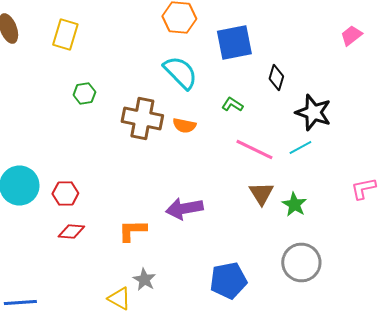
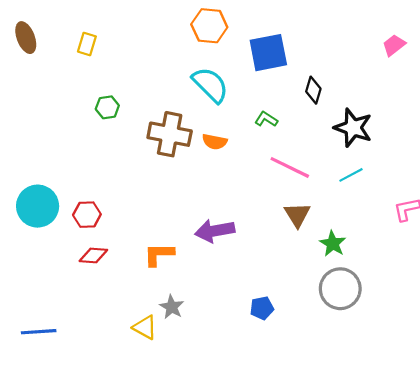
yellow rectangle: (65, 34) -> (87, 44), size x0.7
cyan line: (300, 148) -> (351, 175), moved
green star: (294, 204) -> (333, 244), moved
blue pentagon: (228, 280) -> (262, 308), size x0.6

